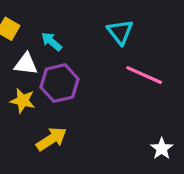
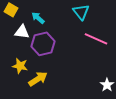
yellow star: (23, 101) -> (20, 66), moved

